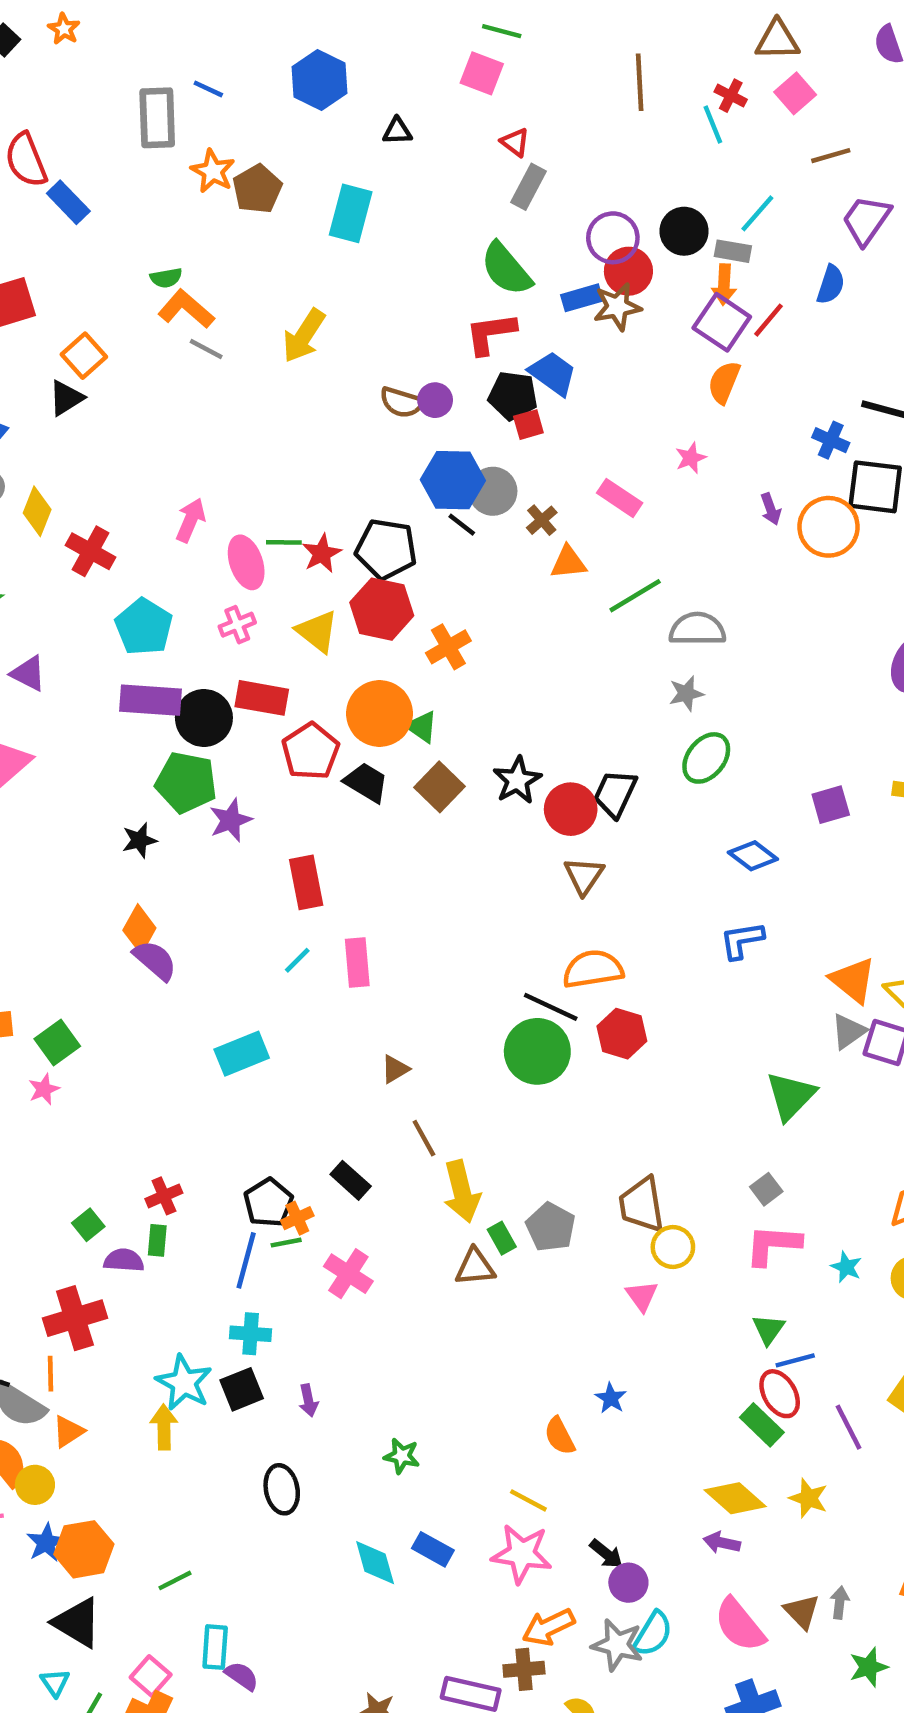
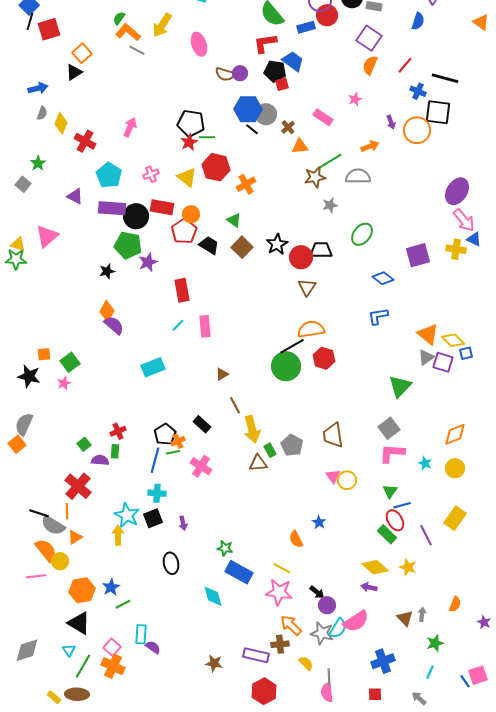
green semicircle: (166, 278) -> (119, 18), turned 136
orange arrow: (724, 285) -> (370, 146), moved, turned -114
brown star: (617, 307) -> (315, 177), moved
red line: (768, 320) -> (405, 65), moved
yellow arrow: (304, 336) -> (162, 25), moved
green line: (284, 542) -> (207, 137), moved
black pentagon: (386, 549) -> (191, 123), moved
pink ellipse: (246, 562) -> (199, 44), moved
purple triangle: (28, 674) -> (75, 196), moved
gray star: (686, 694) -> (330, 205), moved
orange circle: (379, 714) -> (191, 214), moved, size x0.6
black trapezoid: (615, 794) -> (321, 250), turned 65
purple square: (831, 805) -> (418, 255), size x1.4
black line: (551, 1007) -> (292, 346), turned -55
gray square: (766, 1189) -> (389, 428), size x1.5
yellow circle: (673, 1247) -> (347, 480), moved
red cross: (75, 1318) -> (78, 486), turned -32
blue star: (46, 1543) -> (111, 587), moved
blue rectangle: (433, 1549) -> (239, 572), moved, size x1.5
pink semicircle: (740, 1625) -> (356, 621), moved, turned -84
orange arrow: (548, 1627) -> (291, 625), turned 70

